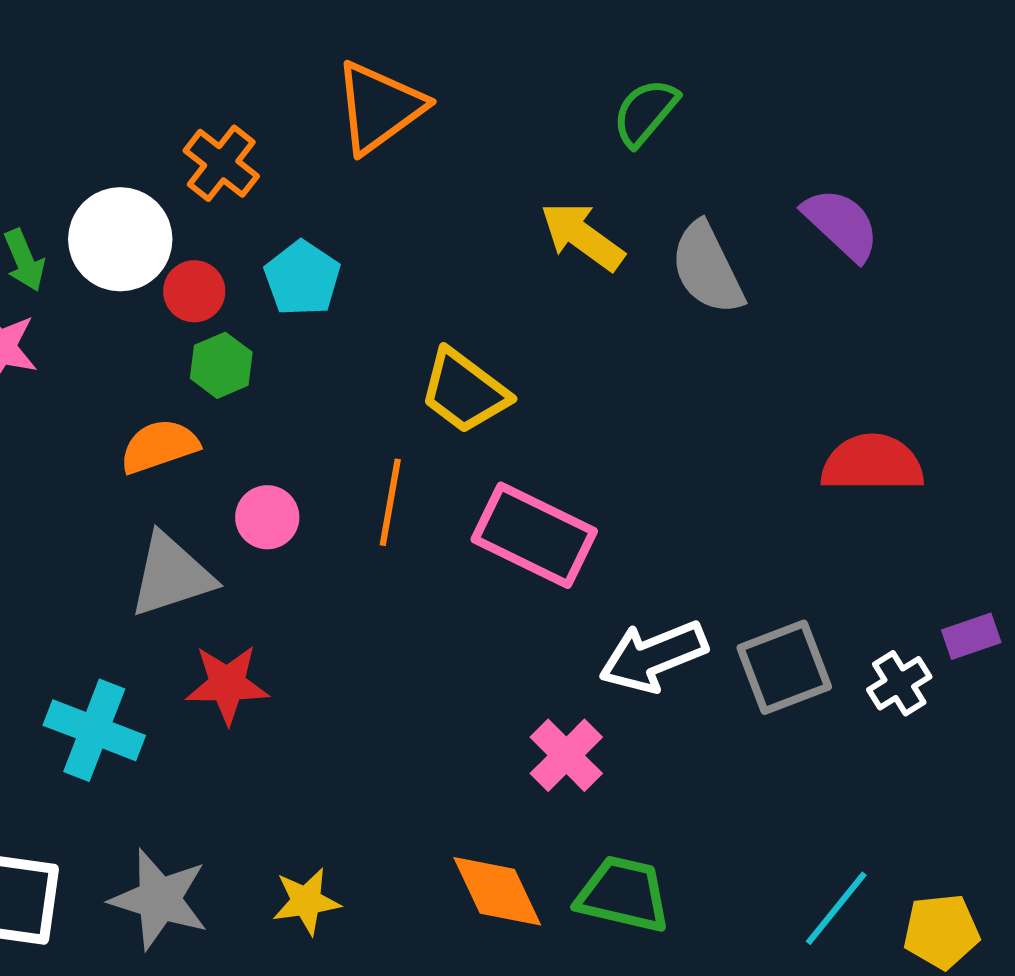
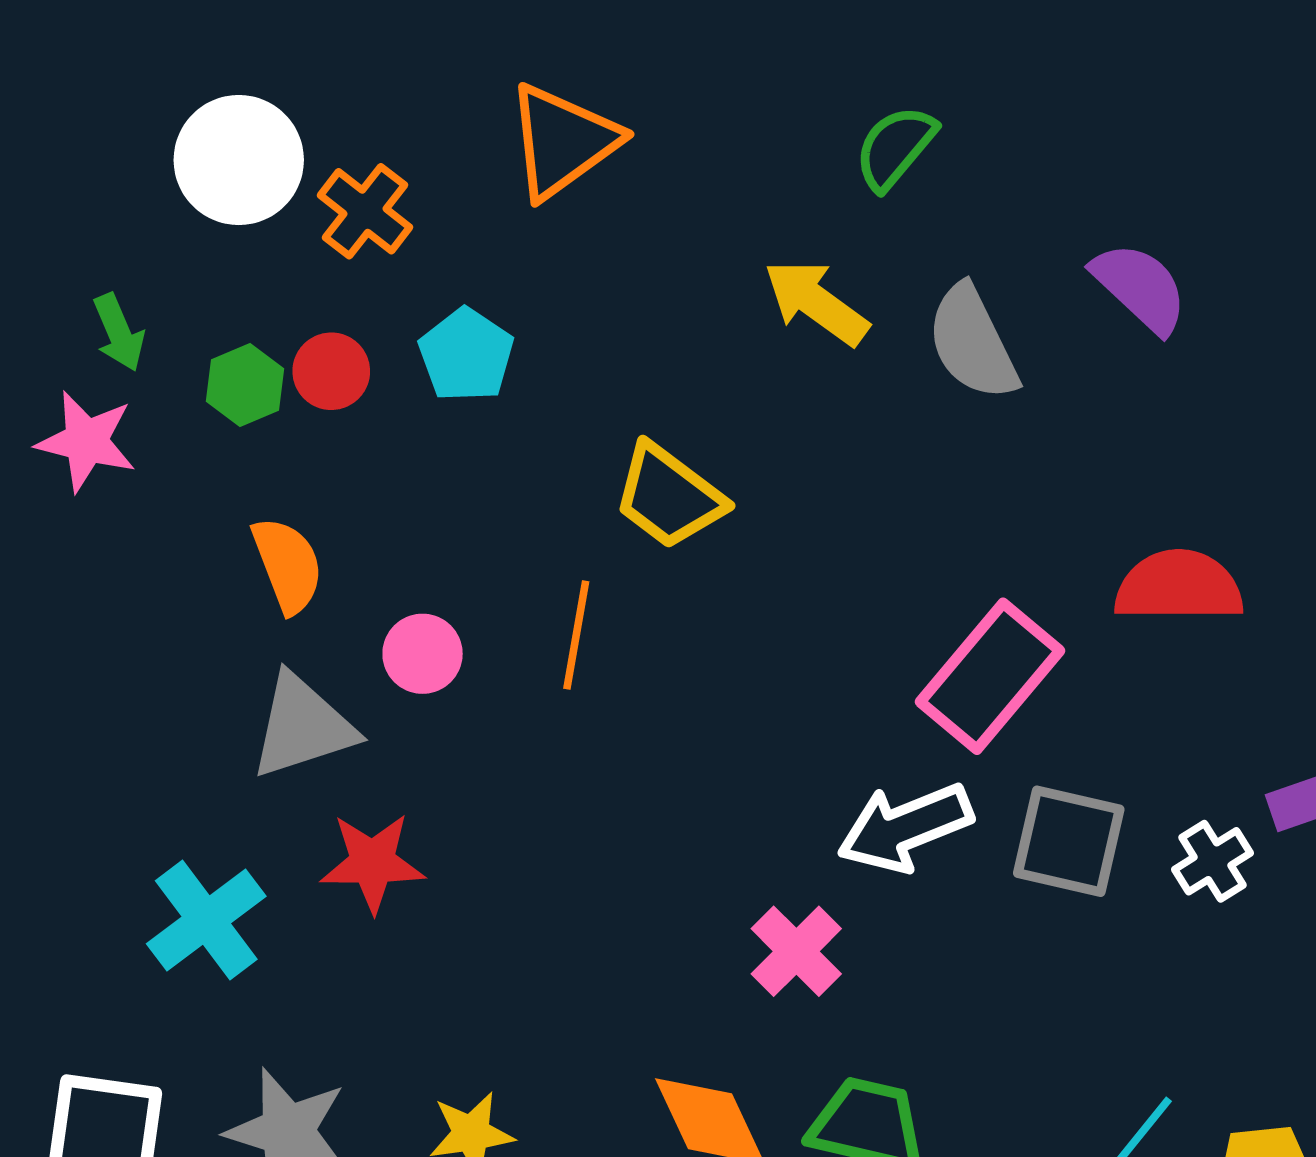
white circle: (120, 239) -> (239, 160), moved
green hexagon: (221, 365) -> (245, 385), moved
orange semicircle: (159, 446) -> (288, 565), turned 88
pink rectangle: (534, 535) -> (990, 676), moved, turned -76
gray square: (784, 667) -> (1069, 841), turned 34
cyan cross: (94, 730) -> (206, 920), turned 32

